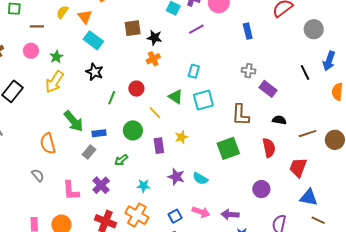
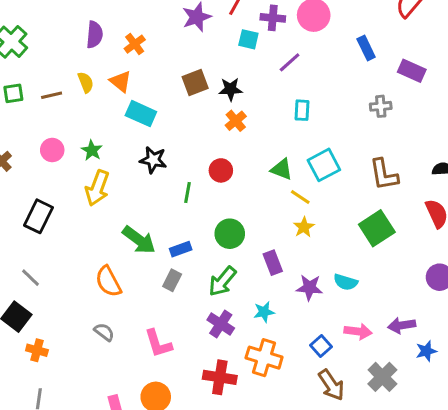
yellow semicircle: (62, 12) -> (86, 82), turned 136
brown line: (37, 26) -> (52, 95), moved
cyan rectangle: (194, 71) -> (302, 110), moved
purple rectangle: (268, 89) -> (412, 71), moved
yellow line: (155, 113) -> (300, 197), moved
purple rectangle: (159, 146) -> (273, 263), moved
green arrow: (121, 160) -> (222, 281), size x1.5
purple cross: (101, 185) -> (221, 324), moved

